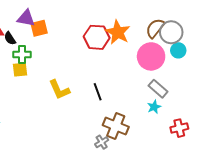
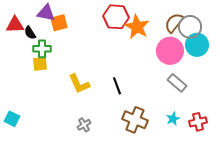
red hexagon: (97, 37) -> (116, 17), moved
cyan circle: (178, 50) -> (197, 45), size x1.5
cyan star: (154, 107) -> (173, 119), moved
gray cross: (102, 142) -> (84, 125), moved

